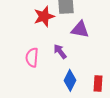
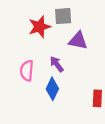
blue diamond: (70, 80) -> (52, 89), moved

